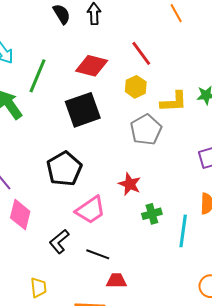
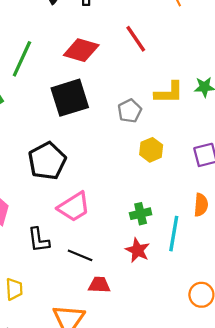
yellow hexagon: (136, 87) -> (151, 150), moved
gray pentagon: (146, 130) -> (130, 111), moved, size x0.7
red star: (130, 184) -> (138, 250), moved
black L-shape: (59, 242) -> (39, 240), turned -60

